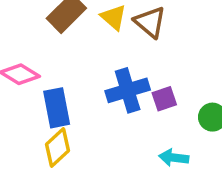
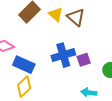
blue rectangle: (57, 108) -> (24, 65), turned -55

